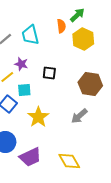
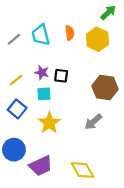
green arrow: (77, 15) -> (108, 12), moved
orange semicircle: (61, 26) -> (70, 33), moved
purple star: (21, 64) -> (42, 72), moved
cyan square: (24, 90) -> (44, 94), moved

